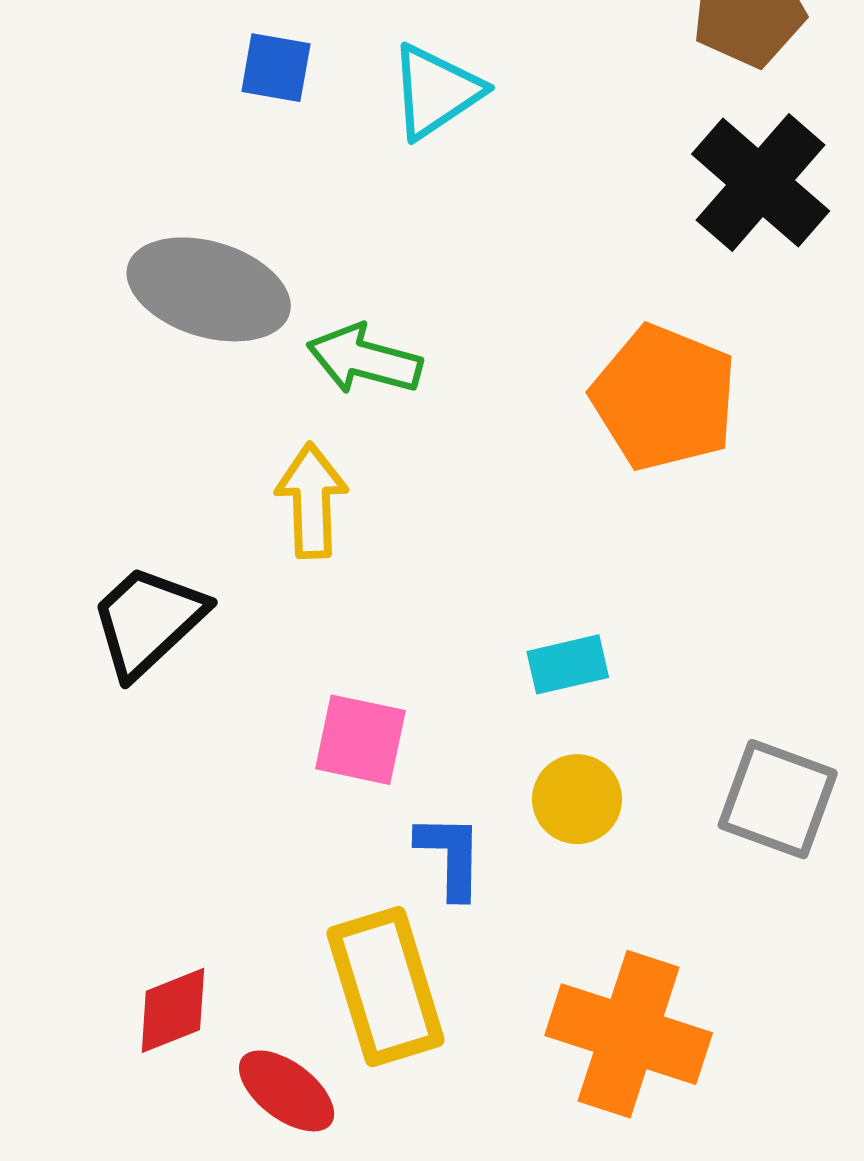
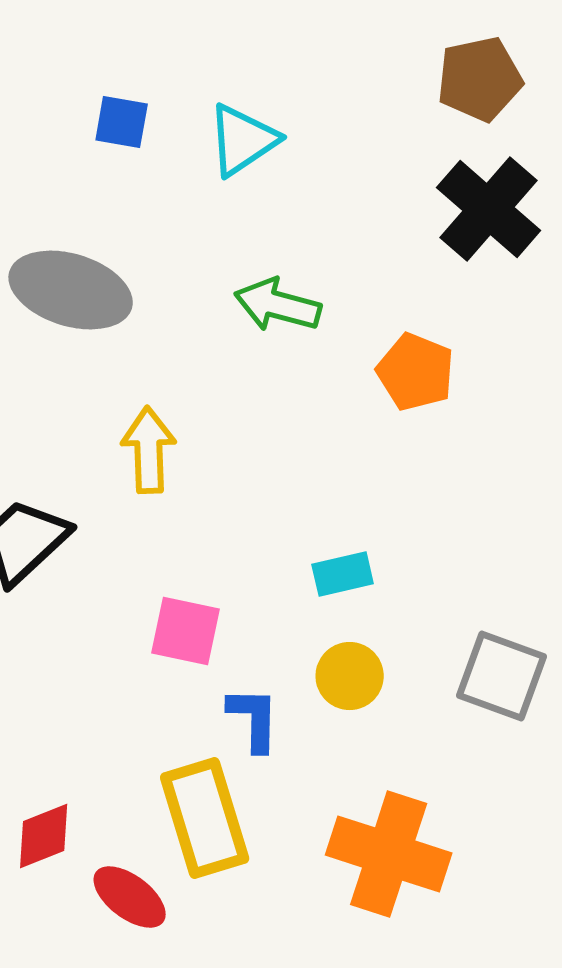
green arrow: (364, 359) -> (278, 305), moved
orange pentagon: (664, 398) -> (416, 372), size x0.7

